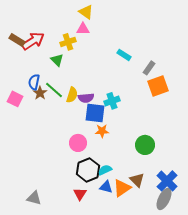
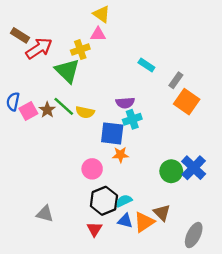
brown rectangle: (17, 40) -> (20, 35), moved
green triangle: (57, 60) -> (67, 71), size x1.6
blue semicircle: (34, 82) -> (13, 102), moved
orange square: (158, 86) -> (187, 102), turned -35
yellow semicircle: (72, 95) -> (85, 112), turned 84
purple semicircle: (86, 98) -> (125, 103), moved
pink square: (15, 99) -> (28, 111), moved, turned 35
blue cross: (167, 181) -> (194, 168), moved
gray triangle: (34, 198) -> (45, 214), moved

